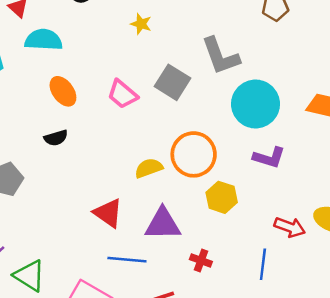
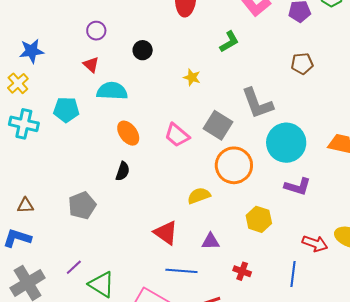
black semicircle: (56, 138) -> (123, 171), turned -54
orange circle: (194, 154) -> (234, 165), moved
purple triangle: (163, 224) -> (211, 241), size x0.6

